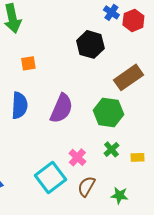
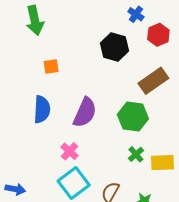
red hexagon: (133, 20) -> (158, 35), moved
pink cross: (77, 157) -> (70, 151), moved
yellow rectangle: (137, 157) -> (163, 163), size x1.6

